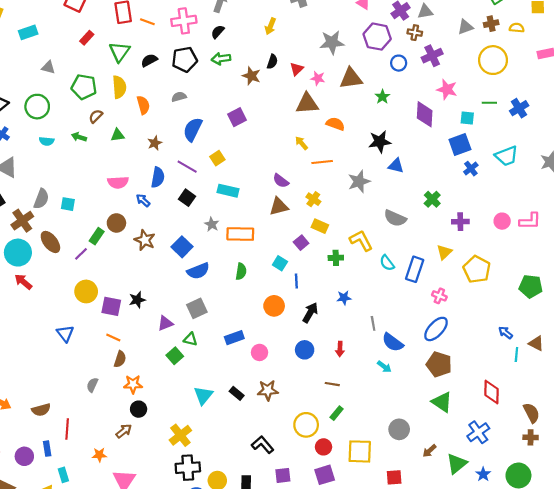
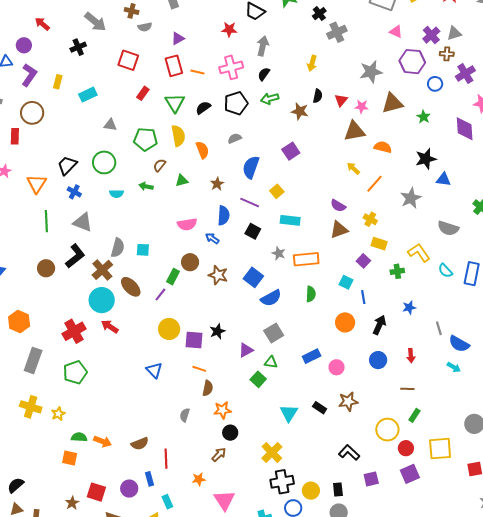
orange line: (322, 162) -> (375, 184), turned -36

